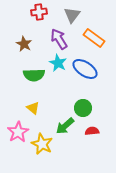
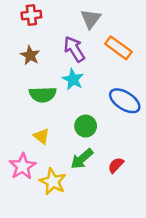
red cross: (39, 12) -> (31, 15), moved
blue ellipse: (85, 69) -> (125, 101), moved
green circle: (83, 108) -> (86, 126), moved
red semicircle: (92, 131) -> (116, 165), turned -40

